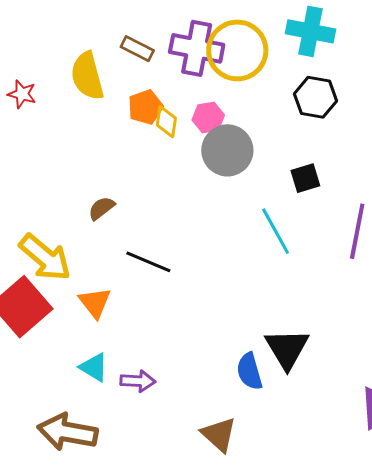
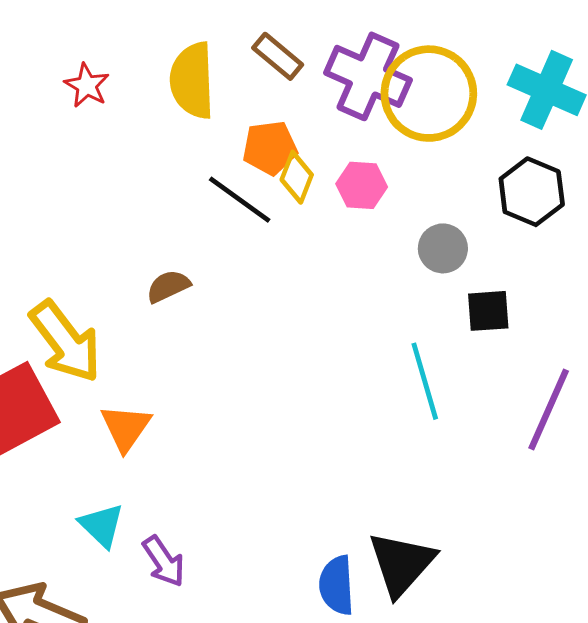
gray circle: (227, 150) -> (443, 248), moved, size x0.6
black line: (148, 262) -> (240, 200), moved
purple arrow: (138, 381) -> (164, 561), turned 40

